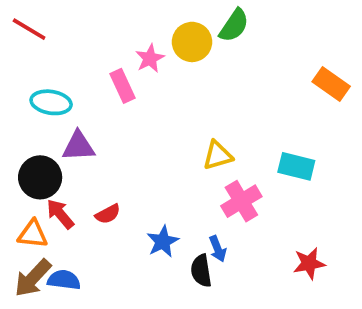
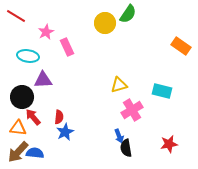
pink star: (150, 58) -> (46, 32), moved
red semicircle: (108, 214) -> (59, 117), turned -56
blue star: (163, 241) -> (65, 132), moved
black semicircle: (201, 271) -> (126, 148), moved

